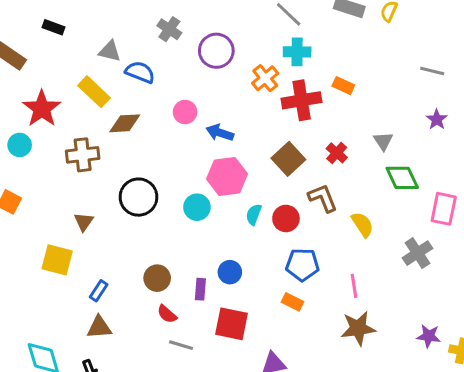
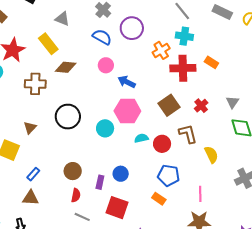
blue semicircle: (140, 72) -> (102, 37), moved
cyan semicircle: (254, 214) -> (141, 138), turned 48
red semicircle: (167, 314) -> (76, 195), turned -128

